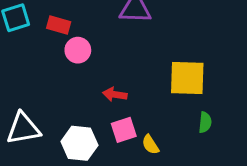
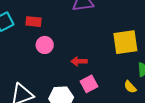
pink circle: (78, 50) -> (45, 45), moved
yellow semicircle: (150, 145) -> (130, 87), moved

